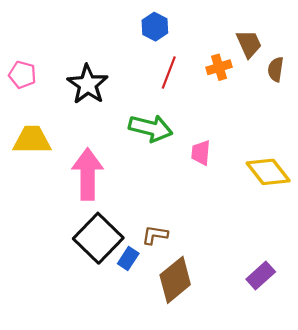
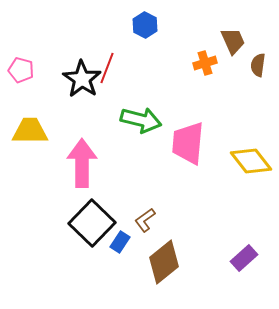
red line: (169, 73) -> (107, 68), moved
pink trapezoid: (201, 153) -> (188, 143), size x1.8
brown L-shape: (155, 235) -> (145, 220), turned -45

